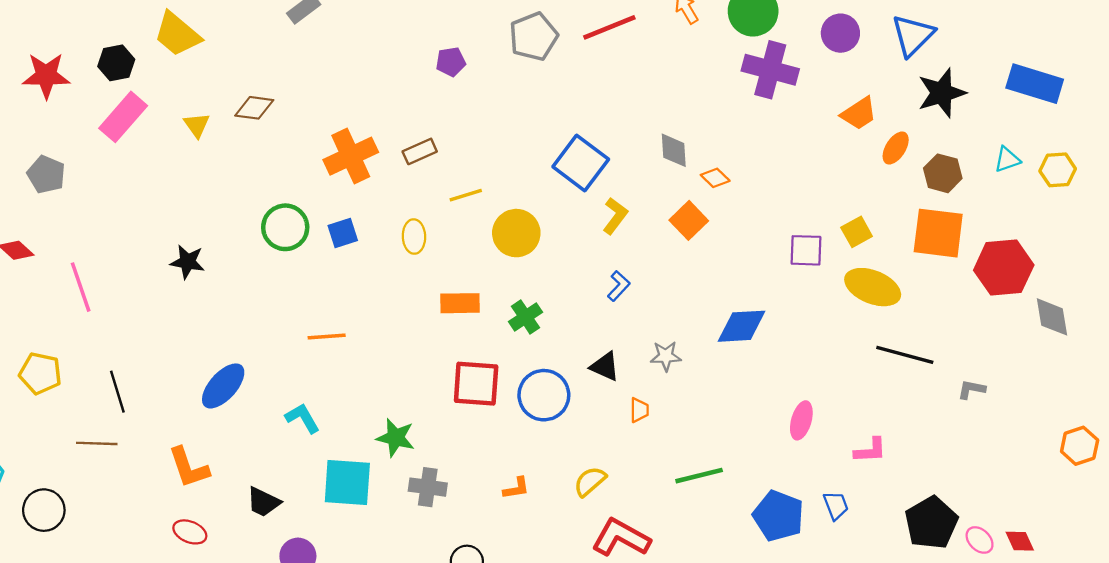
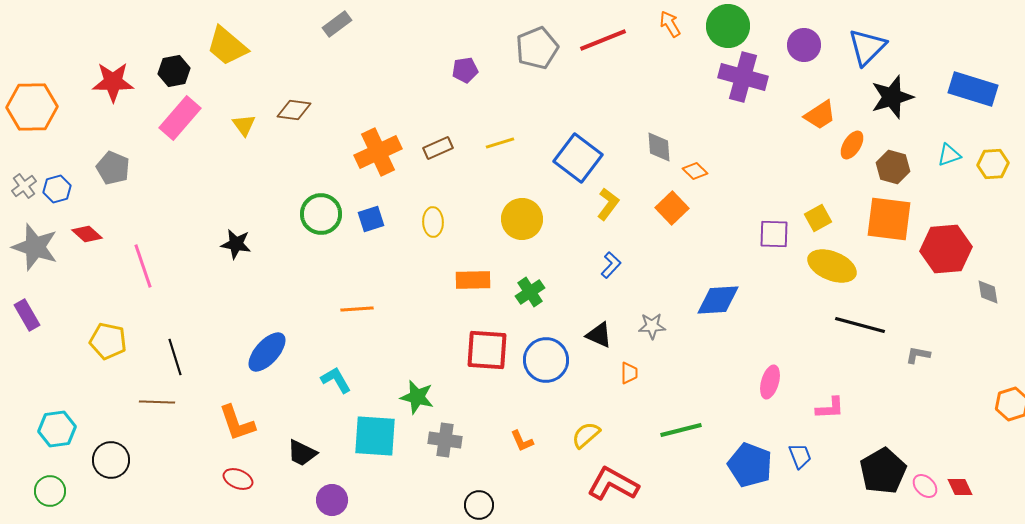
yellow line: (466, 195) -> (500, 143), moved
gray diamond: (1052, 317) -> (988, 292), size x0.7
orange L-shape: (516, 488) -> (522, 441), turned 75

